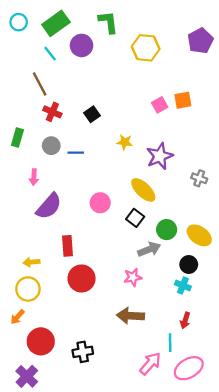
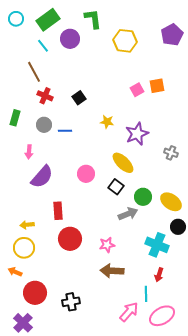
black circle: (189, 265) -> (178, 227), moved
pink star: (133, 277) -> (107, 245), moved
cyan cross: (183, 285) -> (157, 245), size x1.6
orange arrow: (17, 317) -> (15, 272), turned 72

